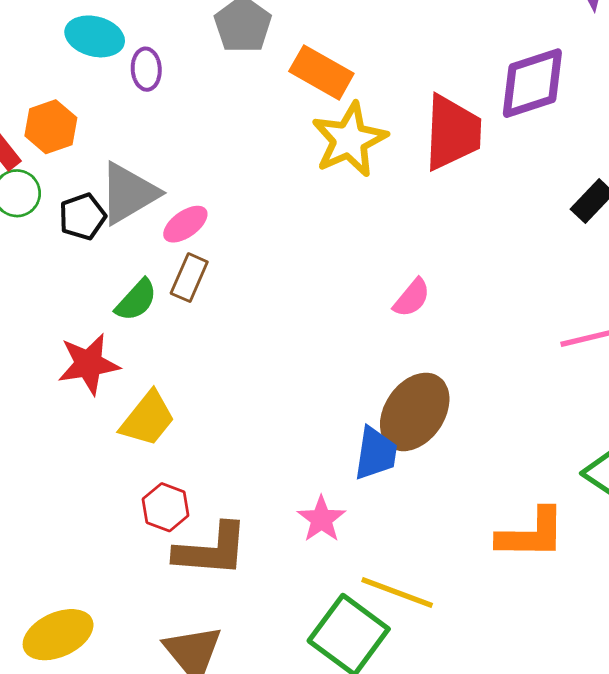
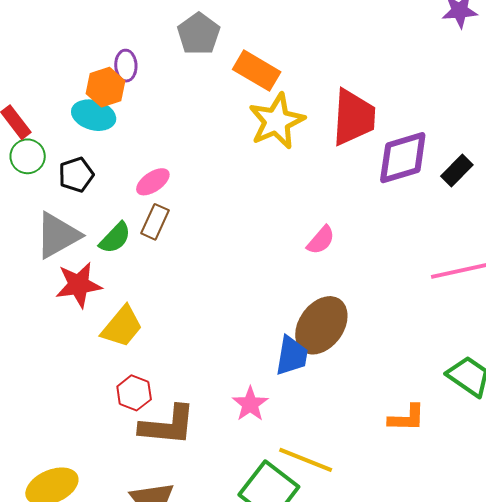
cyan ellipse: (95, 36) -> (94, 115), moved
purple diamond: (532, 83) -> (403, 158), moved
orange hexagon: (51, 127) -> (105, 87), moved
gray triangle: (129, 193) -> (58, 235), moved
orange L-shape: (531, 534) -> (407, 418), size x0.7

